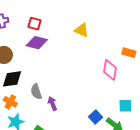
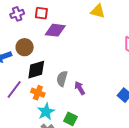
red square: (35, 24) -> (41, 13), moved
gray semicircle: (36, 92) -> (62, 79), turned 42

